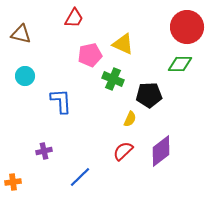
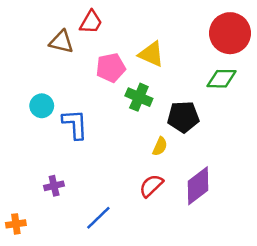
brown triangle: (21, 34) -> (61, 42), moved
cyan circle: (25, 76) -> (42, 106), moved

